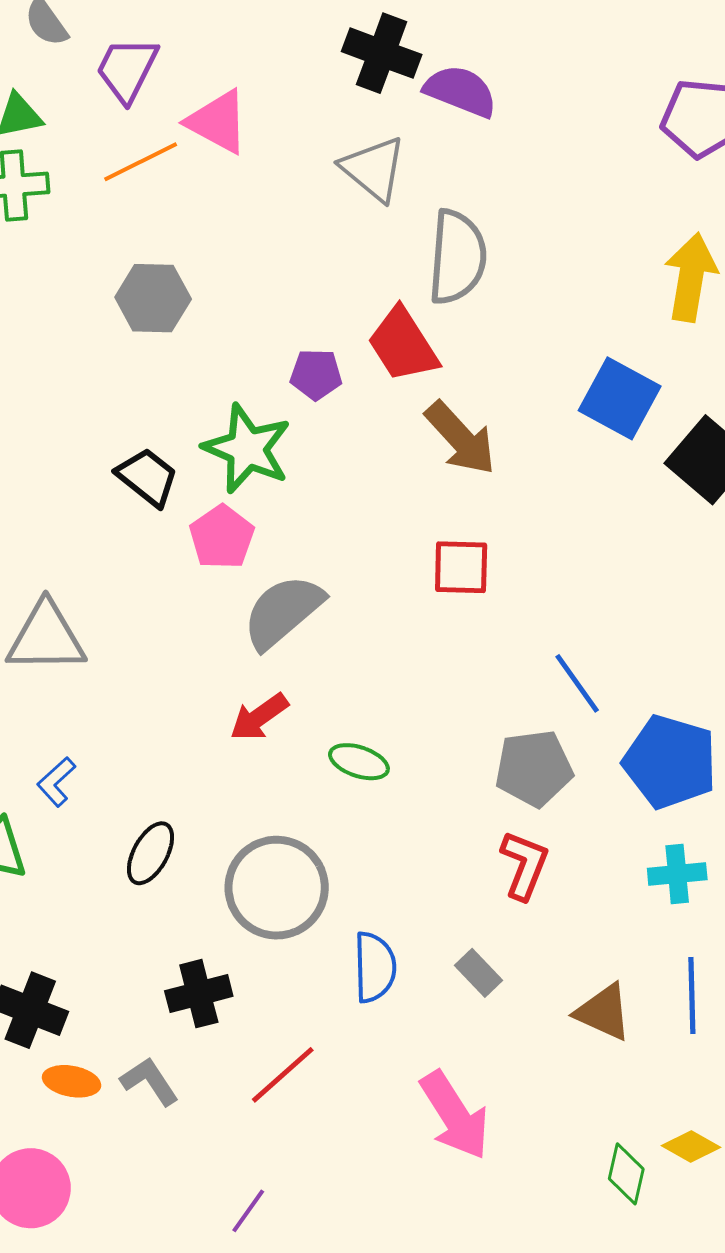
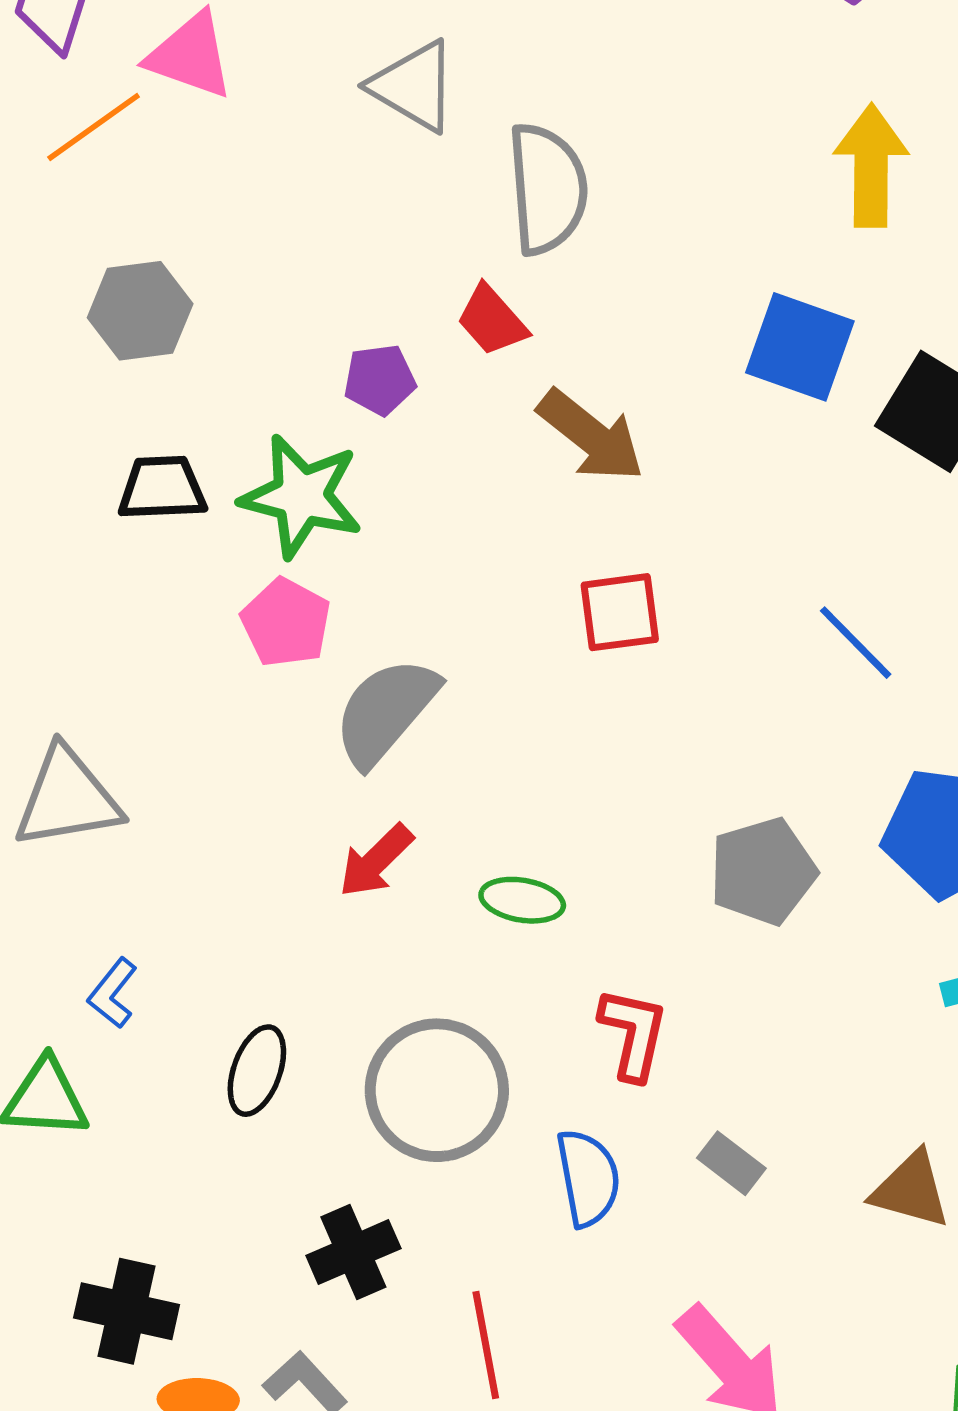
red trapezoid: (403, 345) -> (492, 320), size x0.7
black trapezoid: (147, 477) -> (162, 488), moved, turned -32
blue line: (577, 683) -> (856, 643), moved
red L-shape: (524, 865) -> (633, 1034), moved
red line: (283, 1075) -> (486, 1345), turned -50

